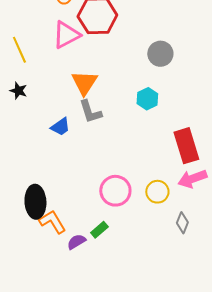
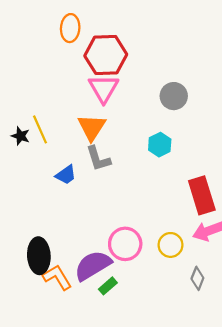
pink triangle: (66, 35) -> (104, 88), moved, turned -32
yellow line: (19, 50) -> (40, 129), moved
purple semicircle: (76, 242) -> (93, 265), moved, size x1.8

